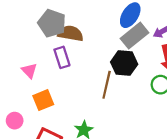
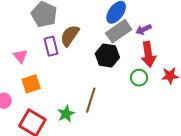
brown semicircle: (70, 33) -> (70, 36), moved, turned -70
brown line: (107, 85) -> (91, 100), moved

